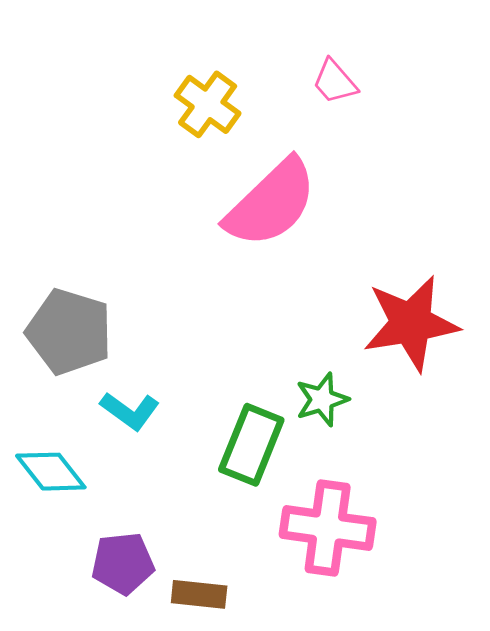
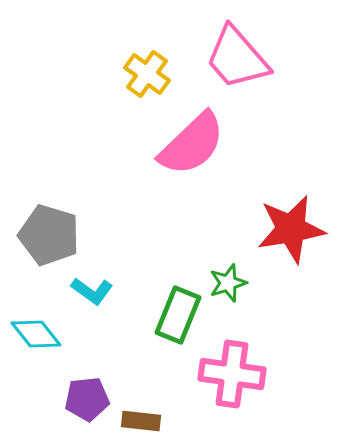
pink trapezoid: (335, 82) -> (237, 58), size x2.0

